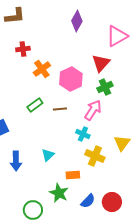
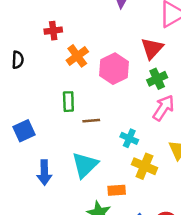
green rectangle: (35, 105) -> (68, 102), turned -56
brown line: (60, 109) -> (91, 121), moved
pink arrow: (93, 110) -> (163, 108), moved
cyan triangle: (48, 155) -> (85, 165), size x1.6

